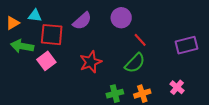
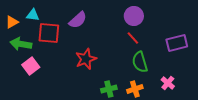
purple circle: (121, 18) -> (134, 16), moved
pink square: (46, 61) -> (31, 66), moved
green semicircle: (135, 63) -> (140, 62), moved, turned 120

